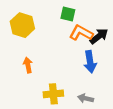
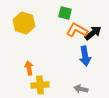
orange arrow: (28, 65) -> (29, 68), moved
yellow cross: (53, 94) -> (40, 85), moved

